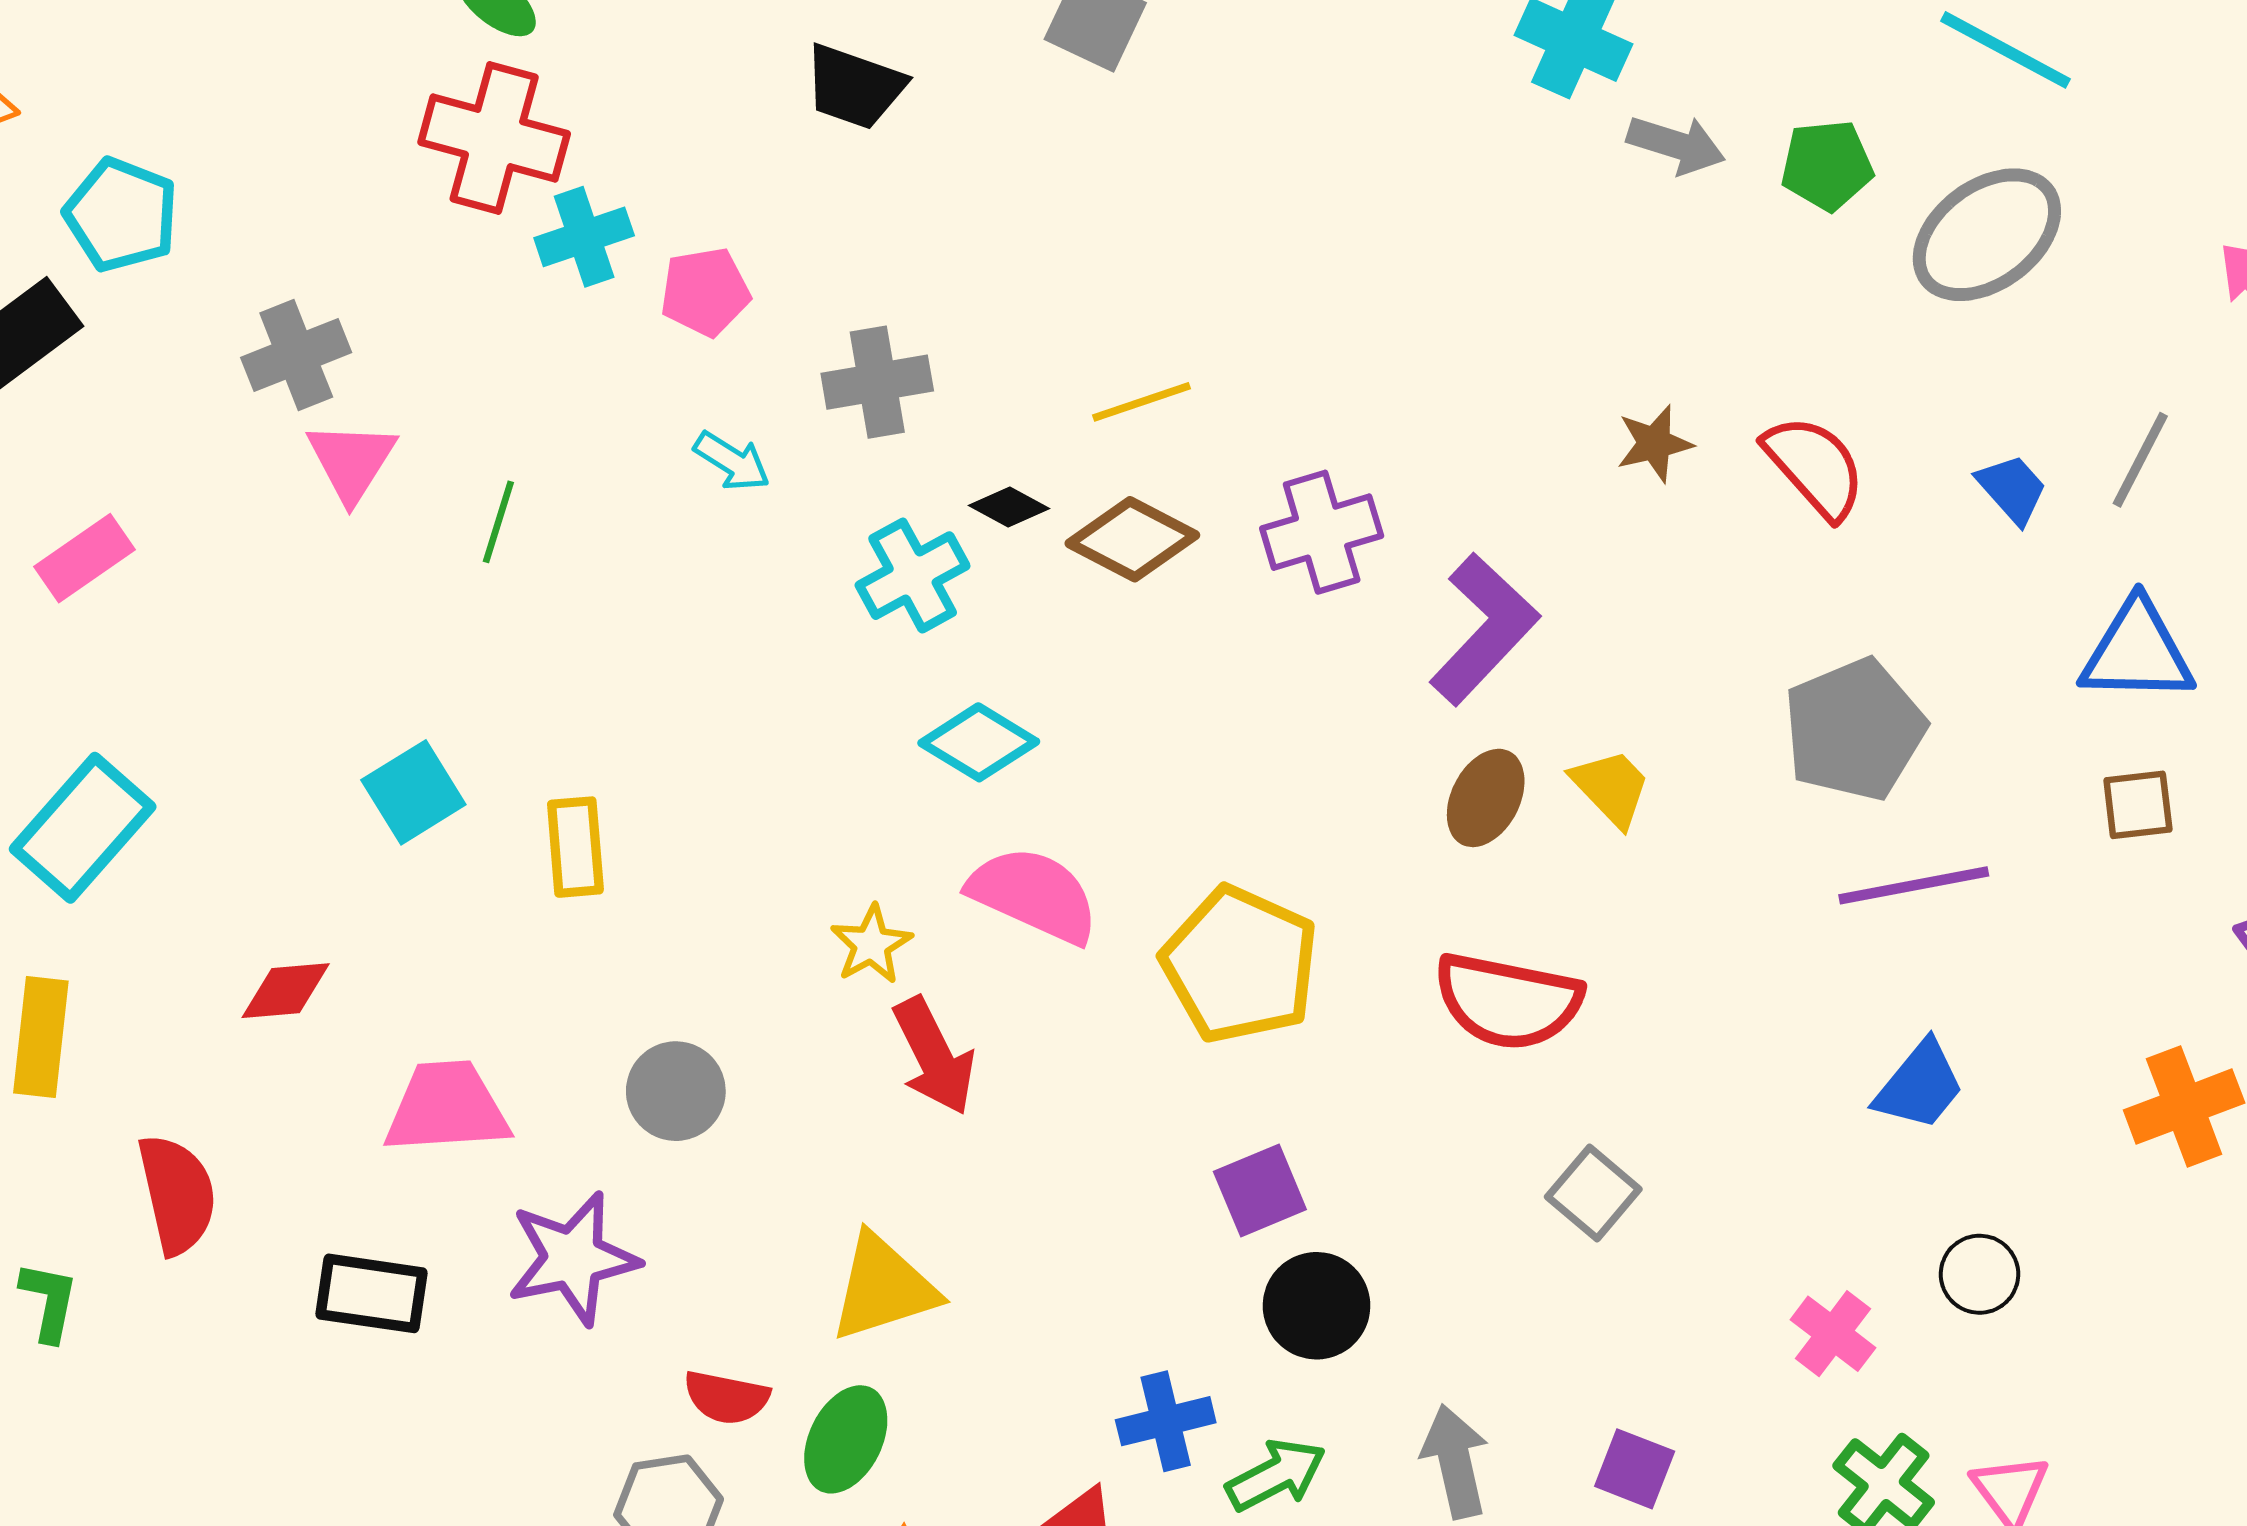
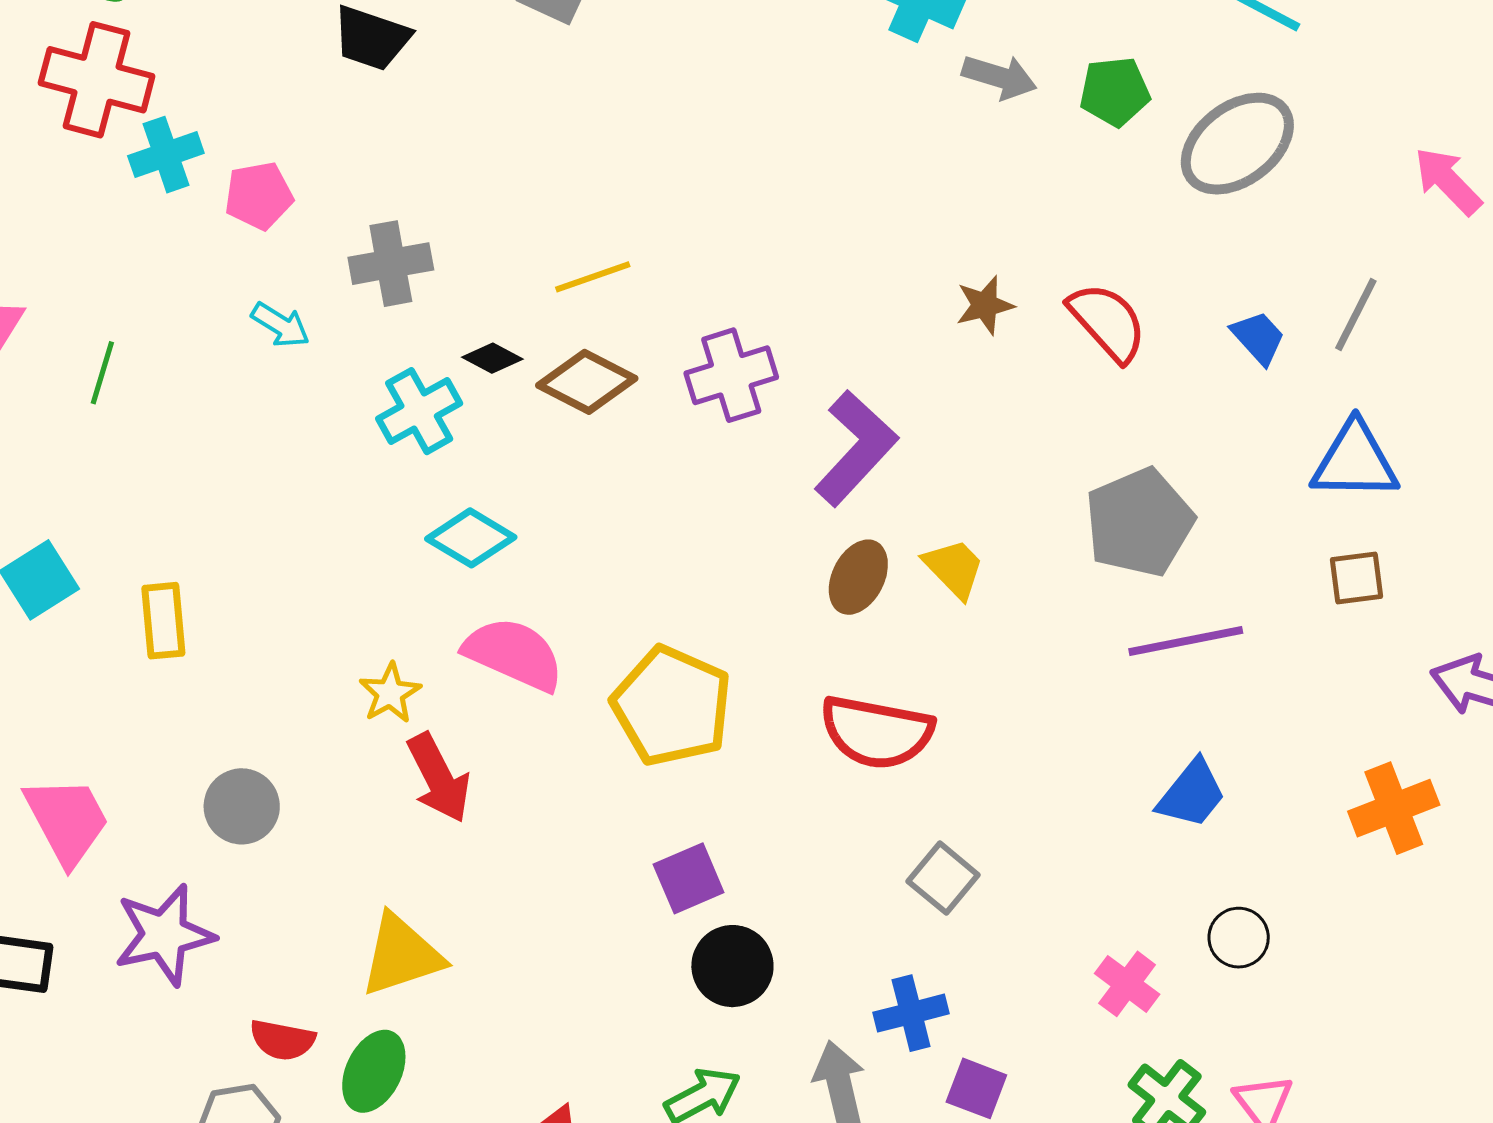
pink trapezoid: (447, 1108) -> (67, 820), turned 66
blue cross: (1166, 1421) -> (911, 1013), moved

